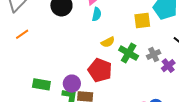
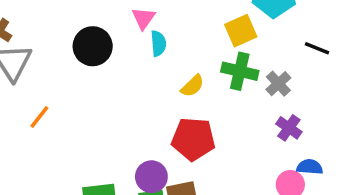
green cross: (129, 53) -> (240, 71), moved
purple cross: (168, 66) -> (289, 128), moved

